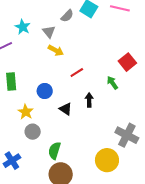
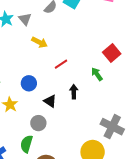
gray triangle: (49, 32) -> (25, 19), moved
gray circle: (33, 132) -> (38, 123), moved
green semicircle: (54, 151) -> (27, 144), moved

